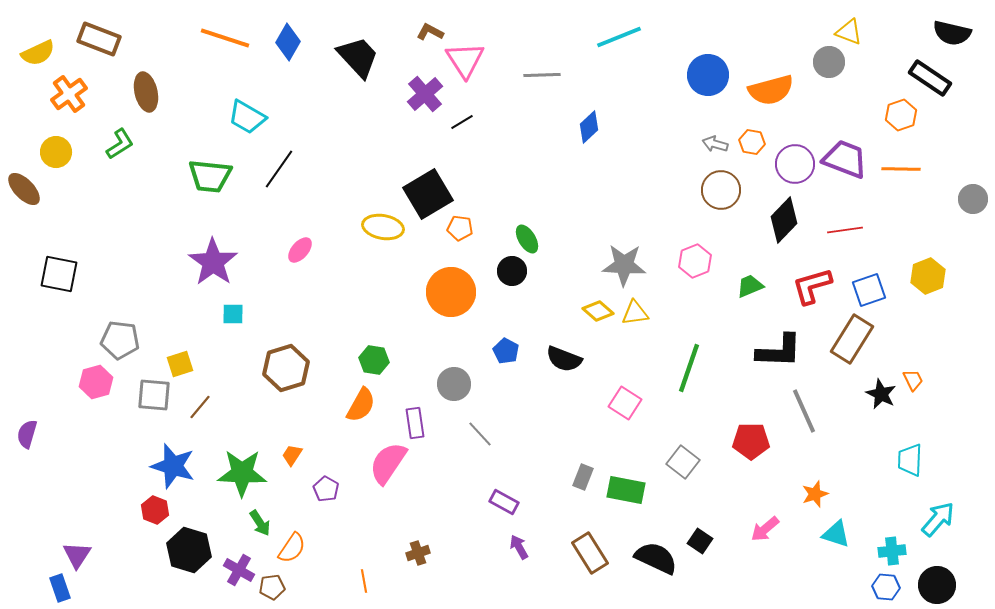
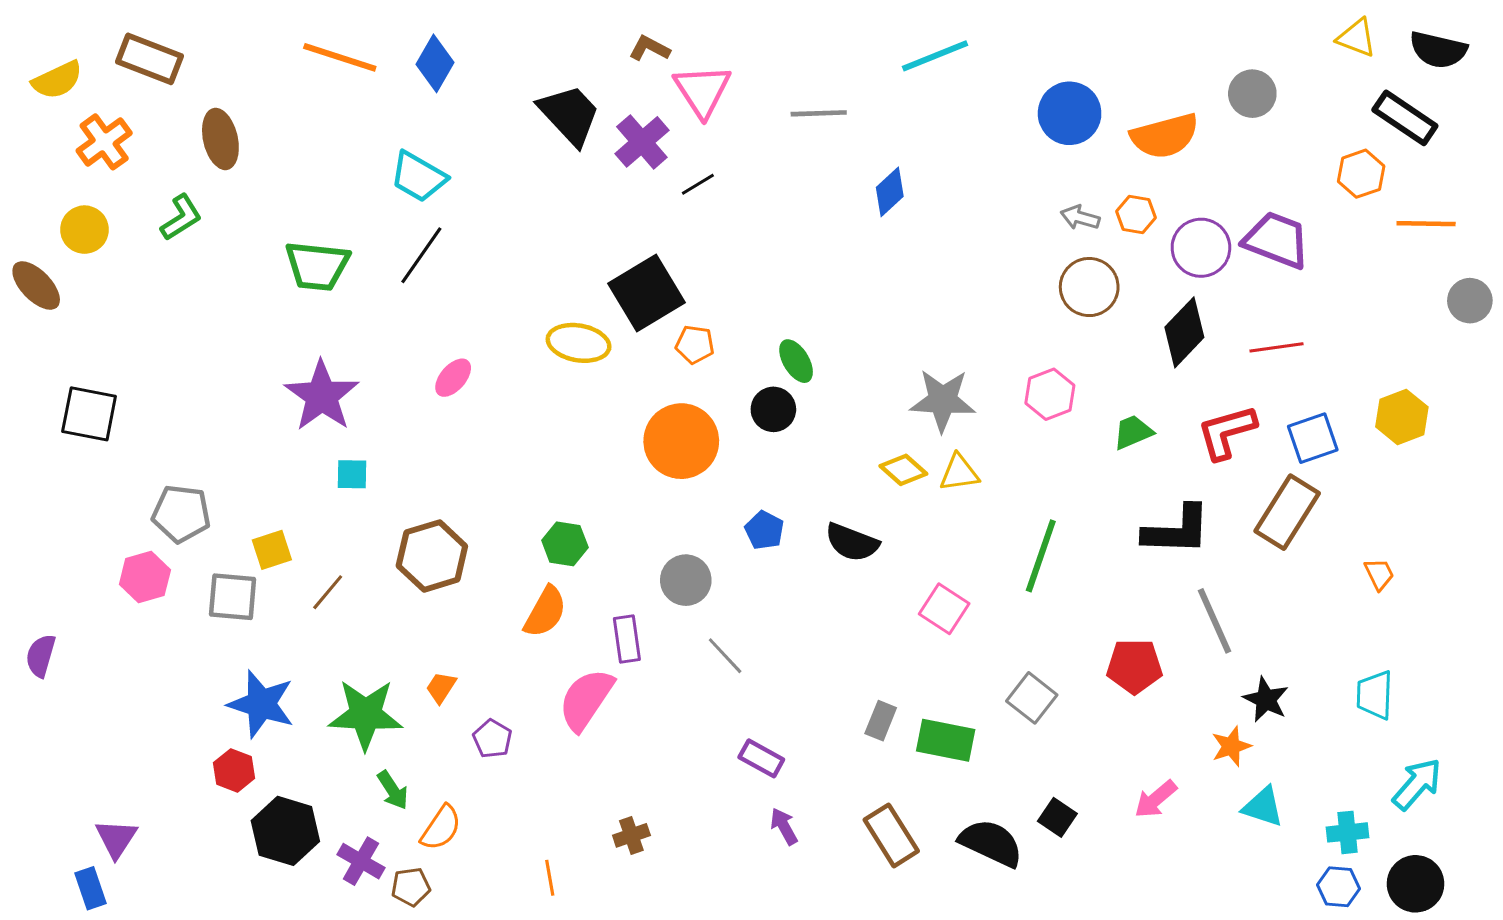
yellow triangle: (849, 32) -> (1357, 38), moved
black trapezoid: (358, 57) -> (569, 115), moved
cyan trapezoid: (247, 117) -> (418, 177), moved
orange line: (901, 169) -> (1426, 224), moved
black star: (881, 394) -> (1266, 699), moved
brown line: (200, 407) -> (328, 592), moved

